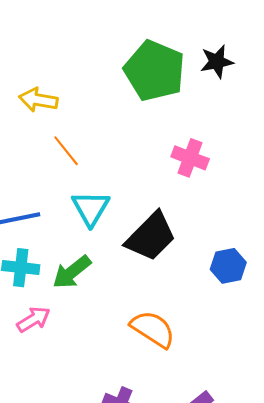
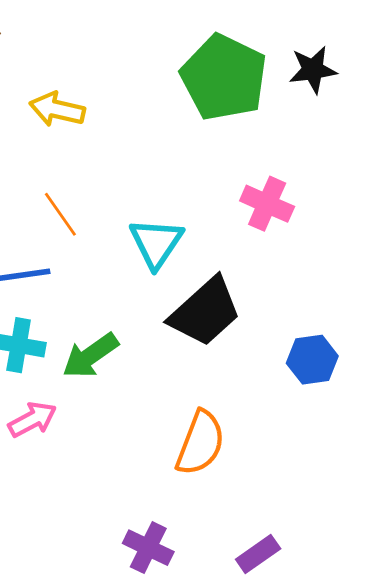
orange line: (66, 151) -> (60, 214), moved
cyan triangle: (91, 208) -> (156, 243), moved
orange semicircle: (153, 329) -> (200, 443), turned 75

